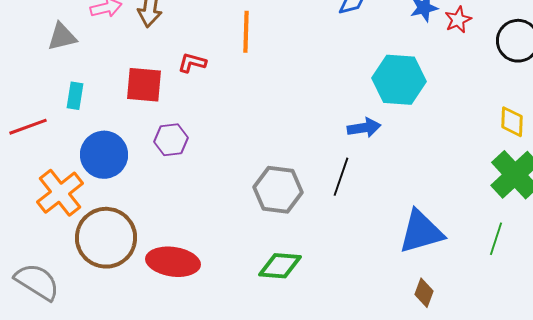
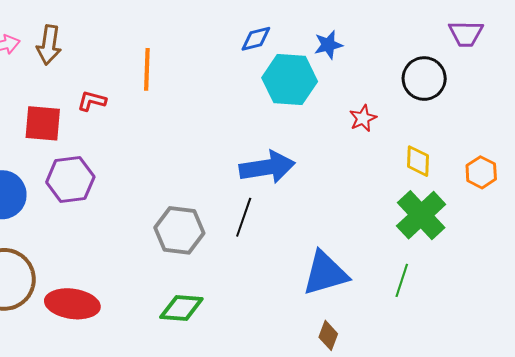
red star: (458, 20) -> (363, 118), moved
cyan hexagon: (399, 80) -> (290, 80), moved
blue arrow: (364, 128) -> (267, 167), size x1.6
purple hexagon: (171, 140) -> (70, 179), size x1.4

